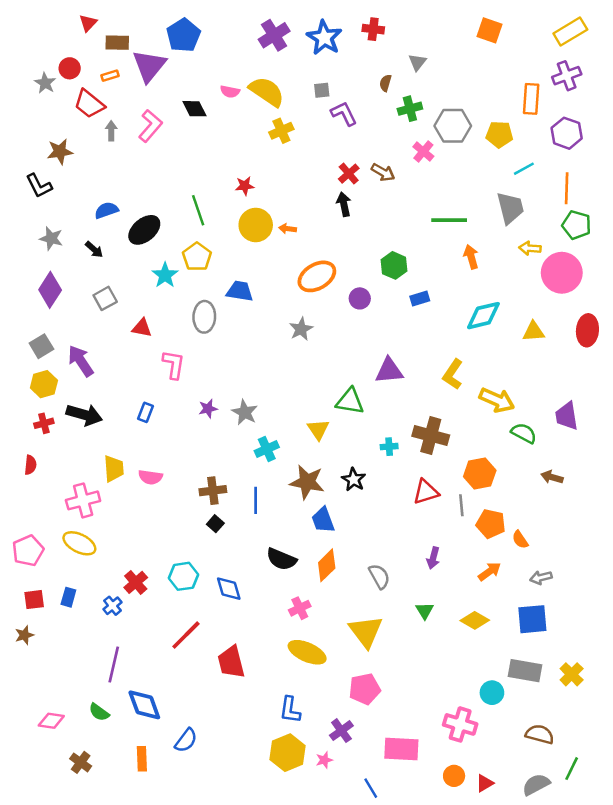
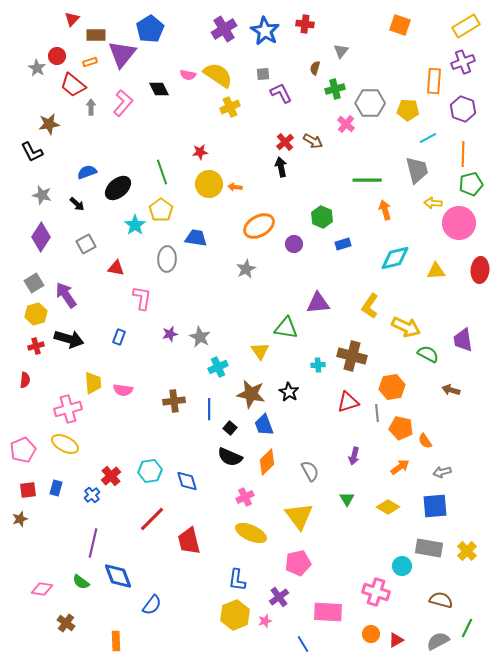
green pentagon: (576, 225) -> (471, 184), turned -30
black square: (215, 524) -> (230, 428), moved
orange rectangle: (142, 759) -> (116, 641), moved

